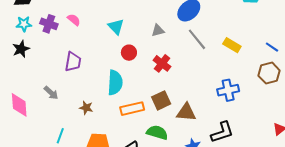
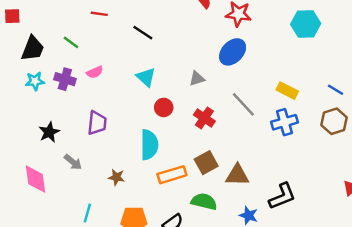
pink semicircle: (74, 20) -> (95, 72), turned 120
gray line: (197, 39) -> (243, 104), moved
black star: (21, 49) -> (49, 132), moved
blue cross: (228, 90) -> (285, 122), moved

